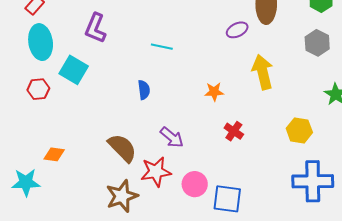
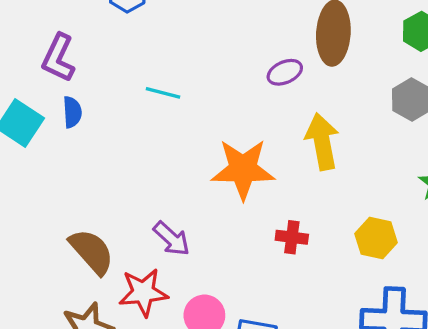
blue semicircle: (144, 90) -> (72, 112), moved
orange star: (214, 92) -> (243, 169), size x2.0
red cross: (234, 131) -> (292, 237), moved, turned -30

